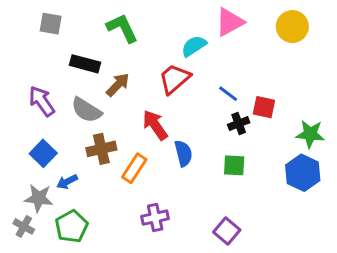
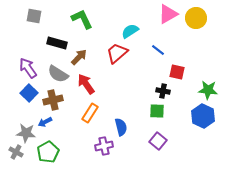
pink triangle: (230, 22) -> (168, 14), moved
blue line: (228, 94) -> (158, 50), moved
black cross: (239, 124) -> (163, 91), moved, turned 32
red arrow: (155, 125) -> (86, 84), moved
brown cross: (101, 149) -> (53, 100), moved
blue square: (43, 153) -> (29, 93), moved
blue semicircle: (183, 153) -> (121, 127), moved
purple square: (227, 231) -> (158, 141), moved

